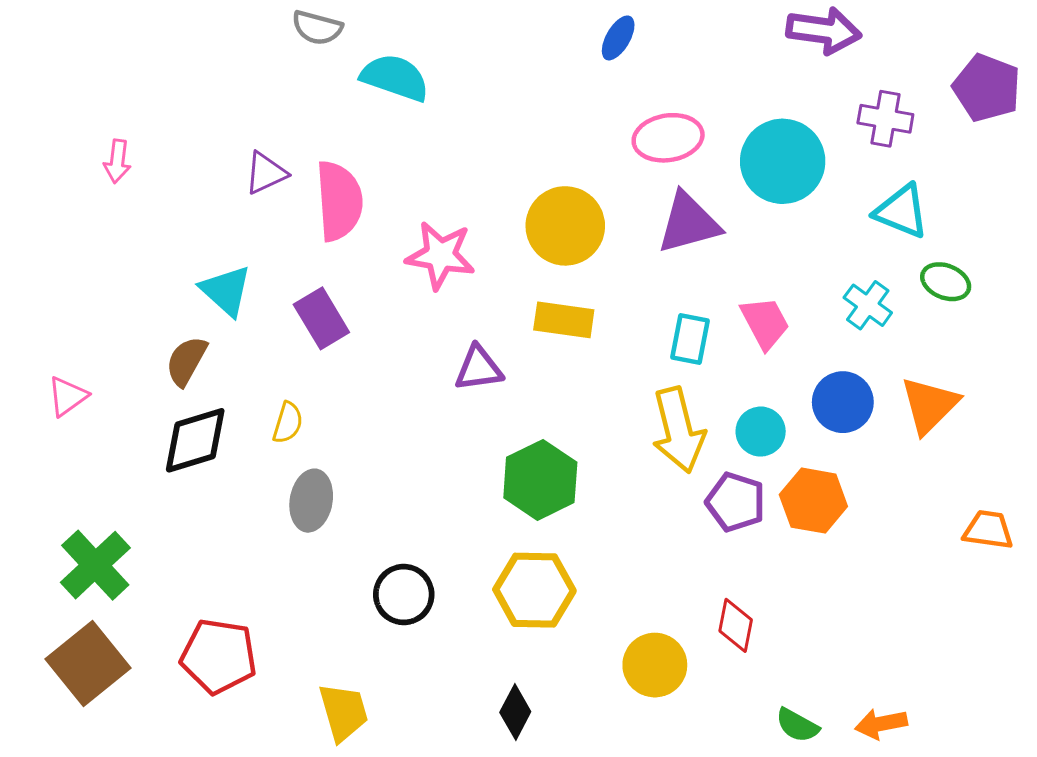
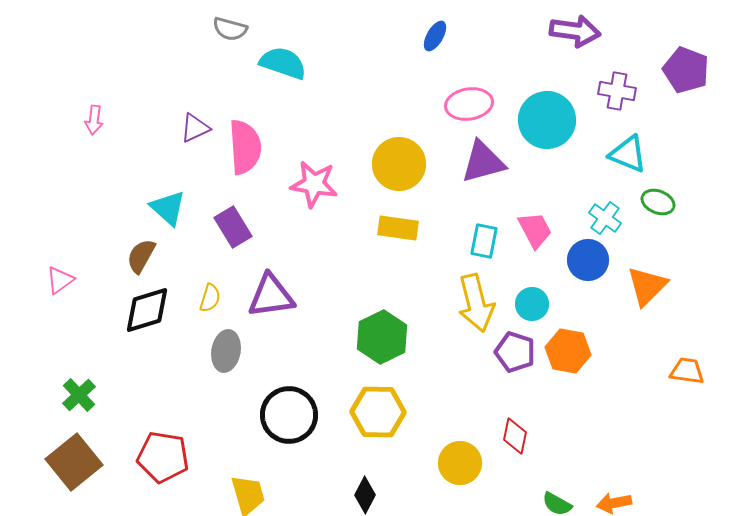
purple triangle: (479, 368) -> (271, 296), moved, size x1.4
blue circle: (843, 402) -> (588, 260), moved
green cross: (95, 565) -> (79, 395), size x0.7
black circle: (404, 595) -> (289, 415), size x1.4

